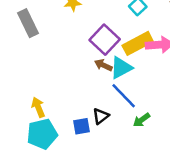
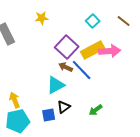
cyan triangle: (121, 68) -> (56, 85), moved
blue line: (124, 96) -> (82, 70), moved

